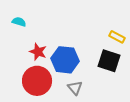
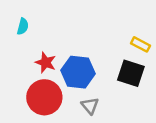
cyan semicircle: (19, 22) -> (23, 26), turned 88

